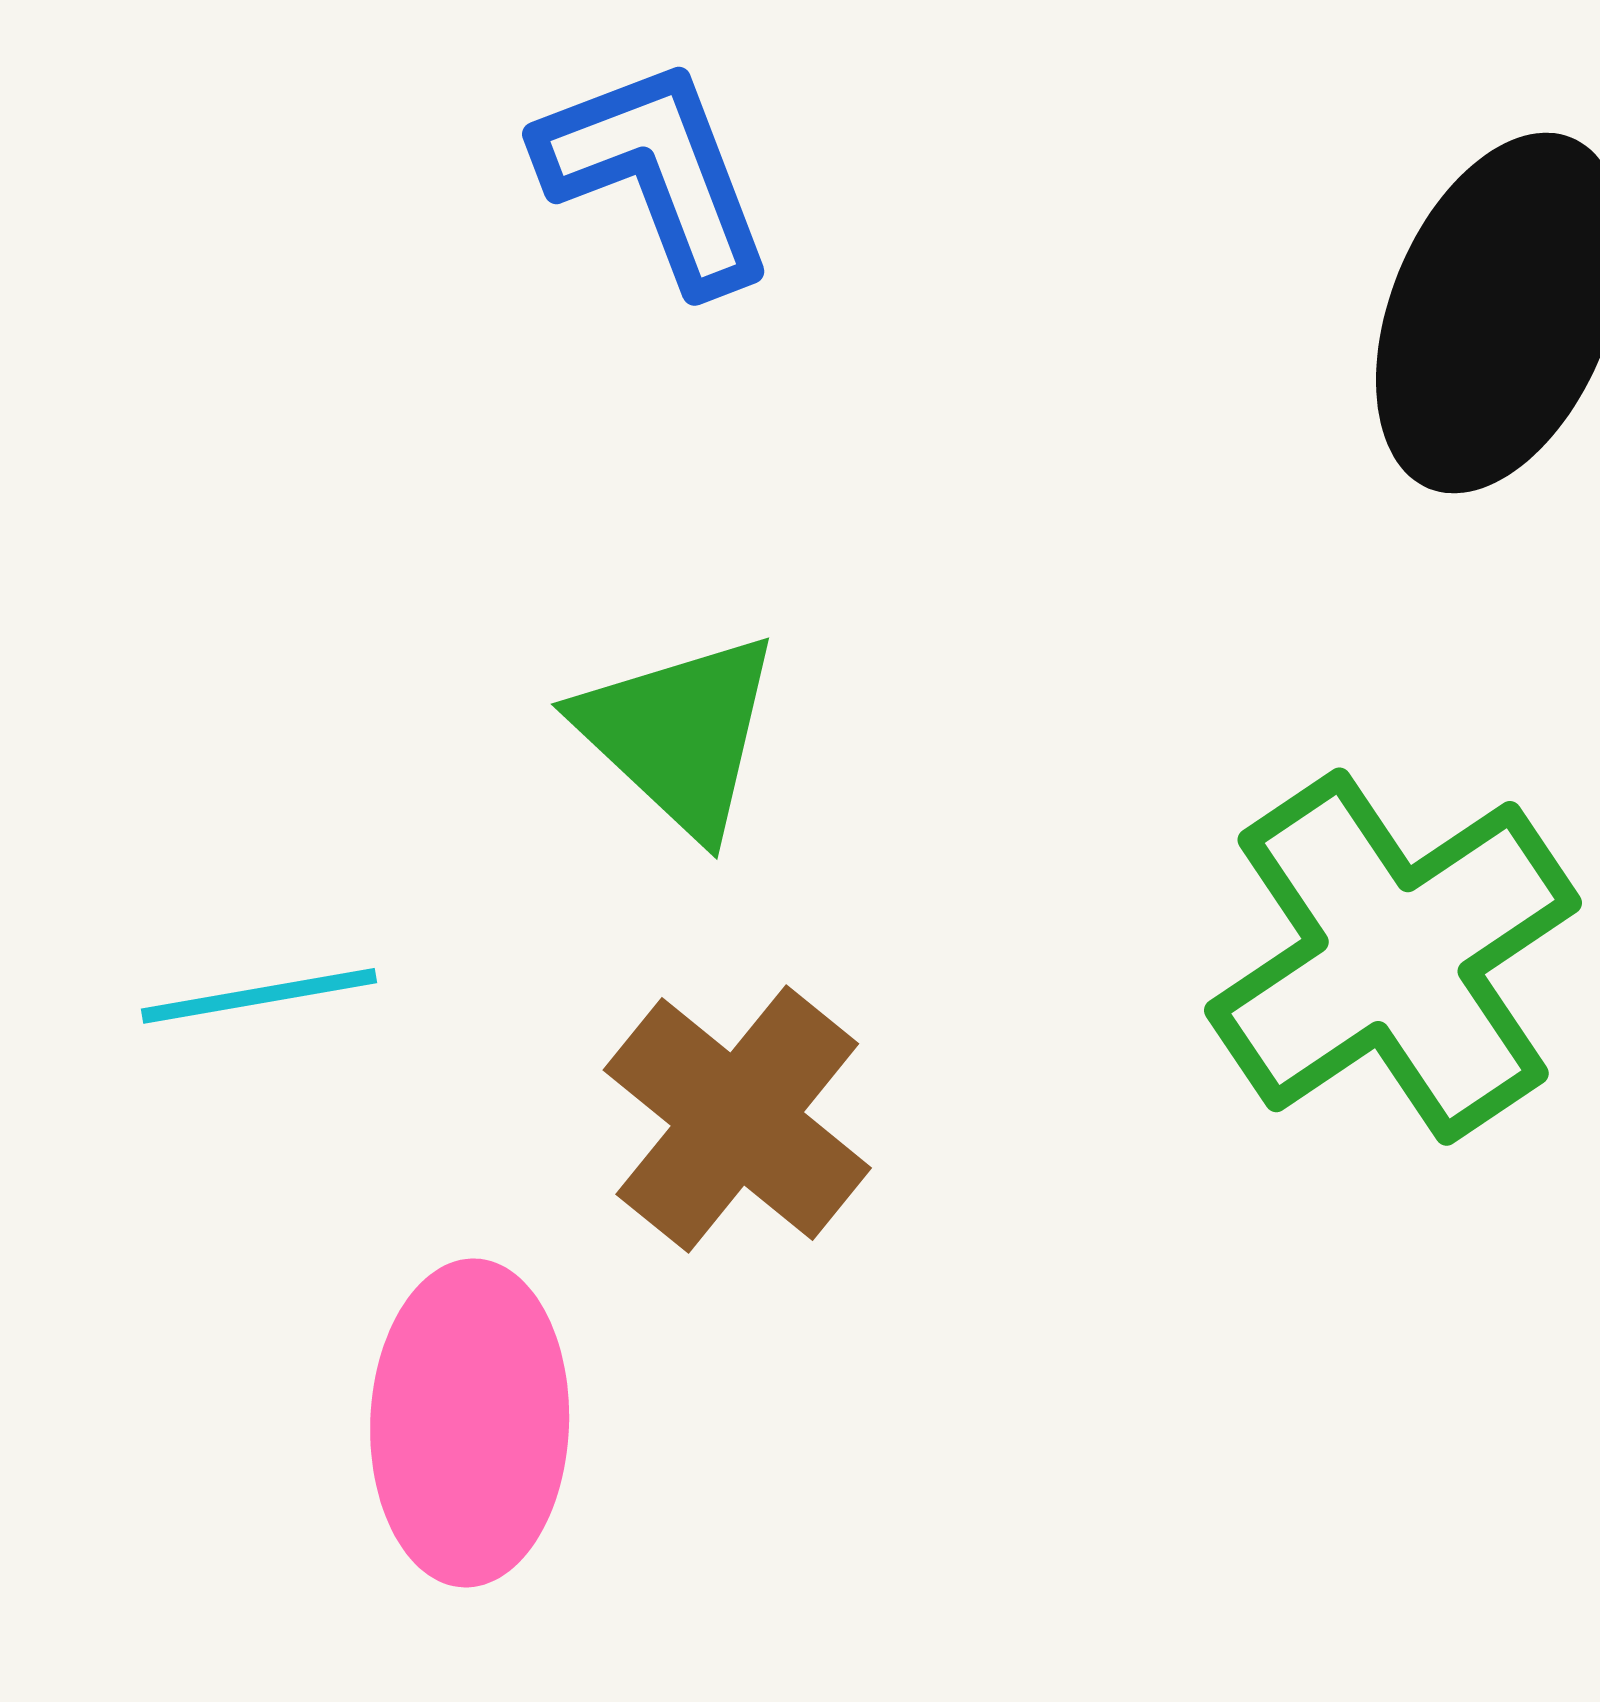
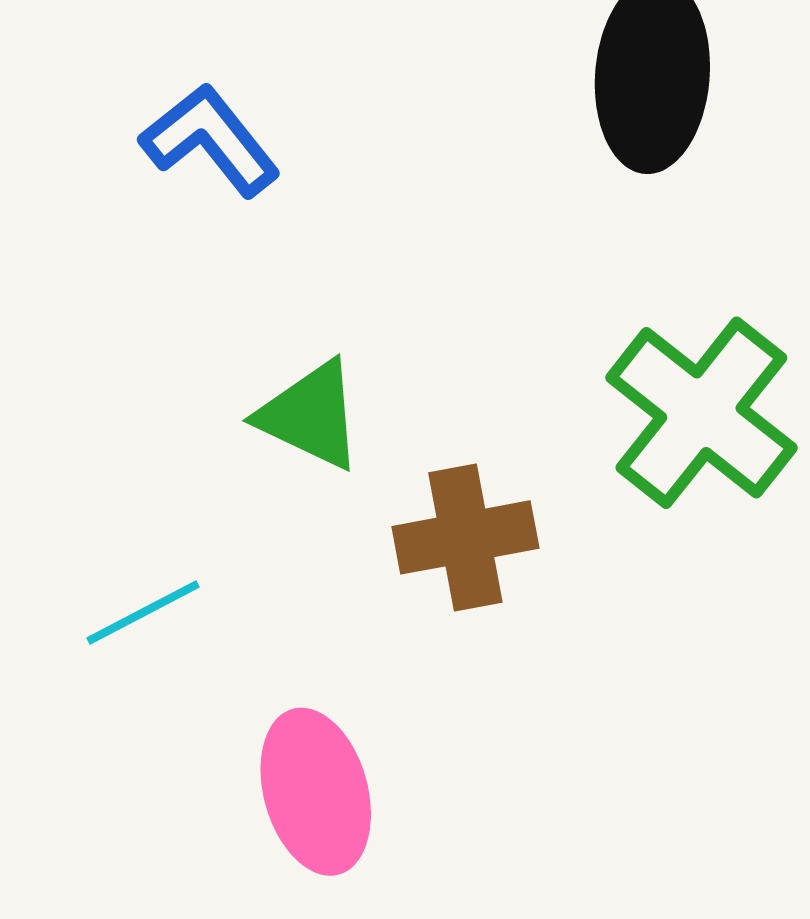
brown cross: (737, 1119) -> (465, 537), moved, turned -32

